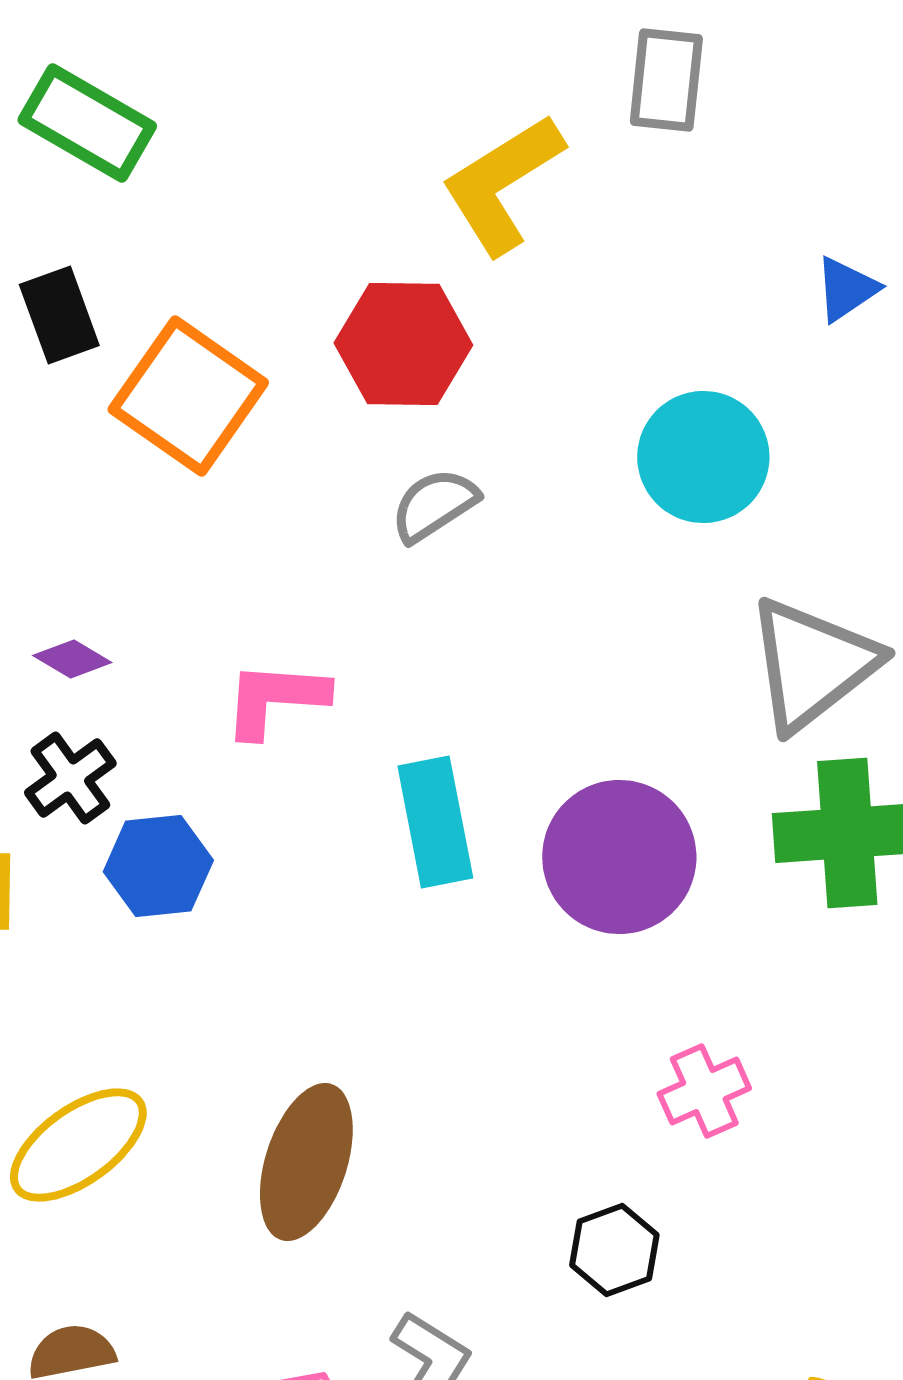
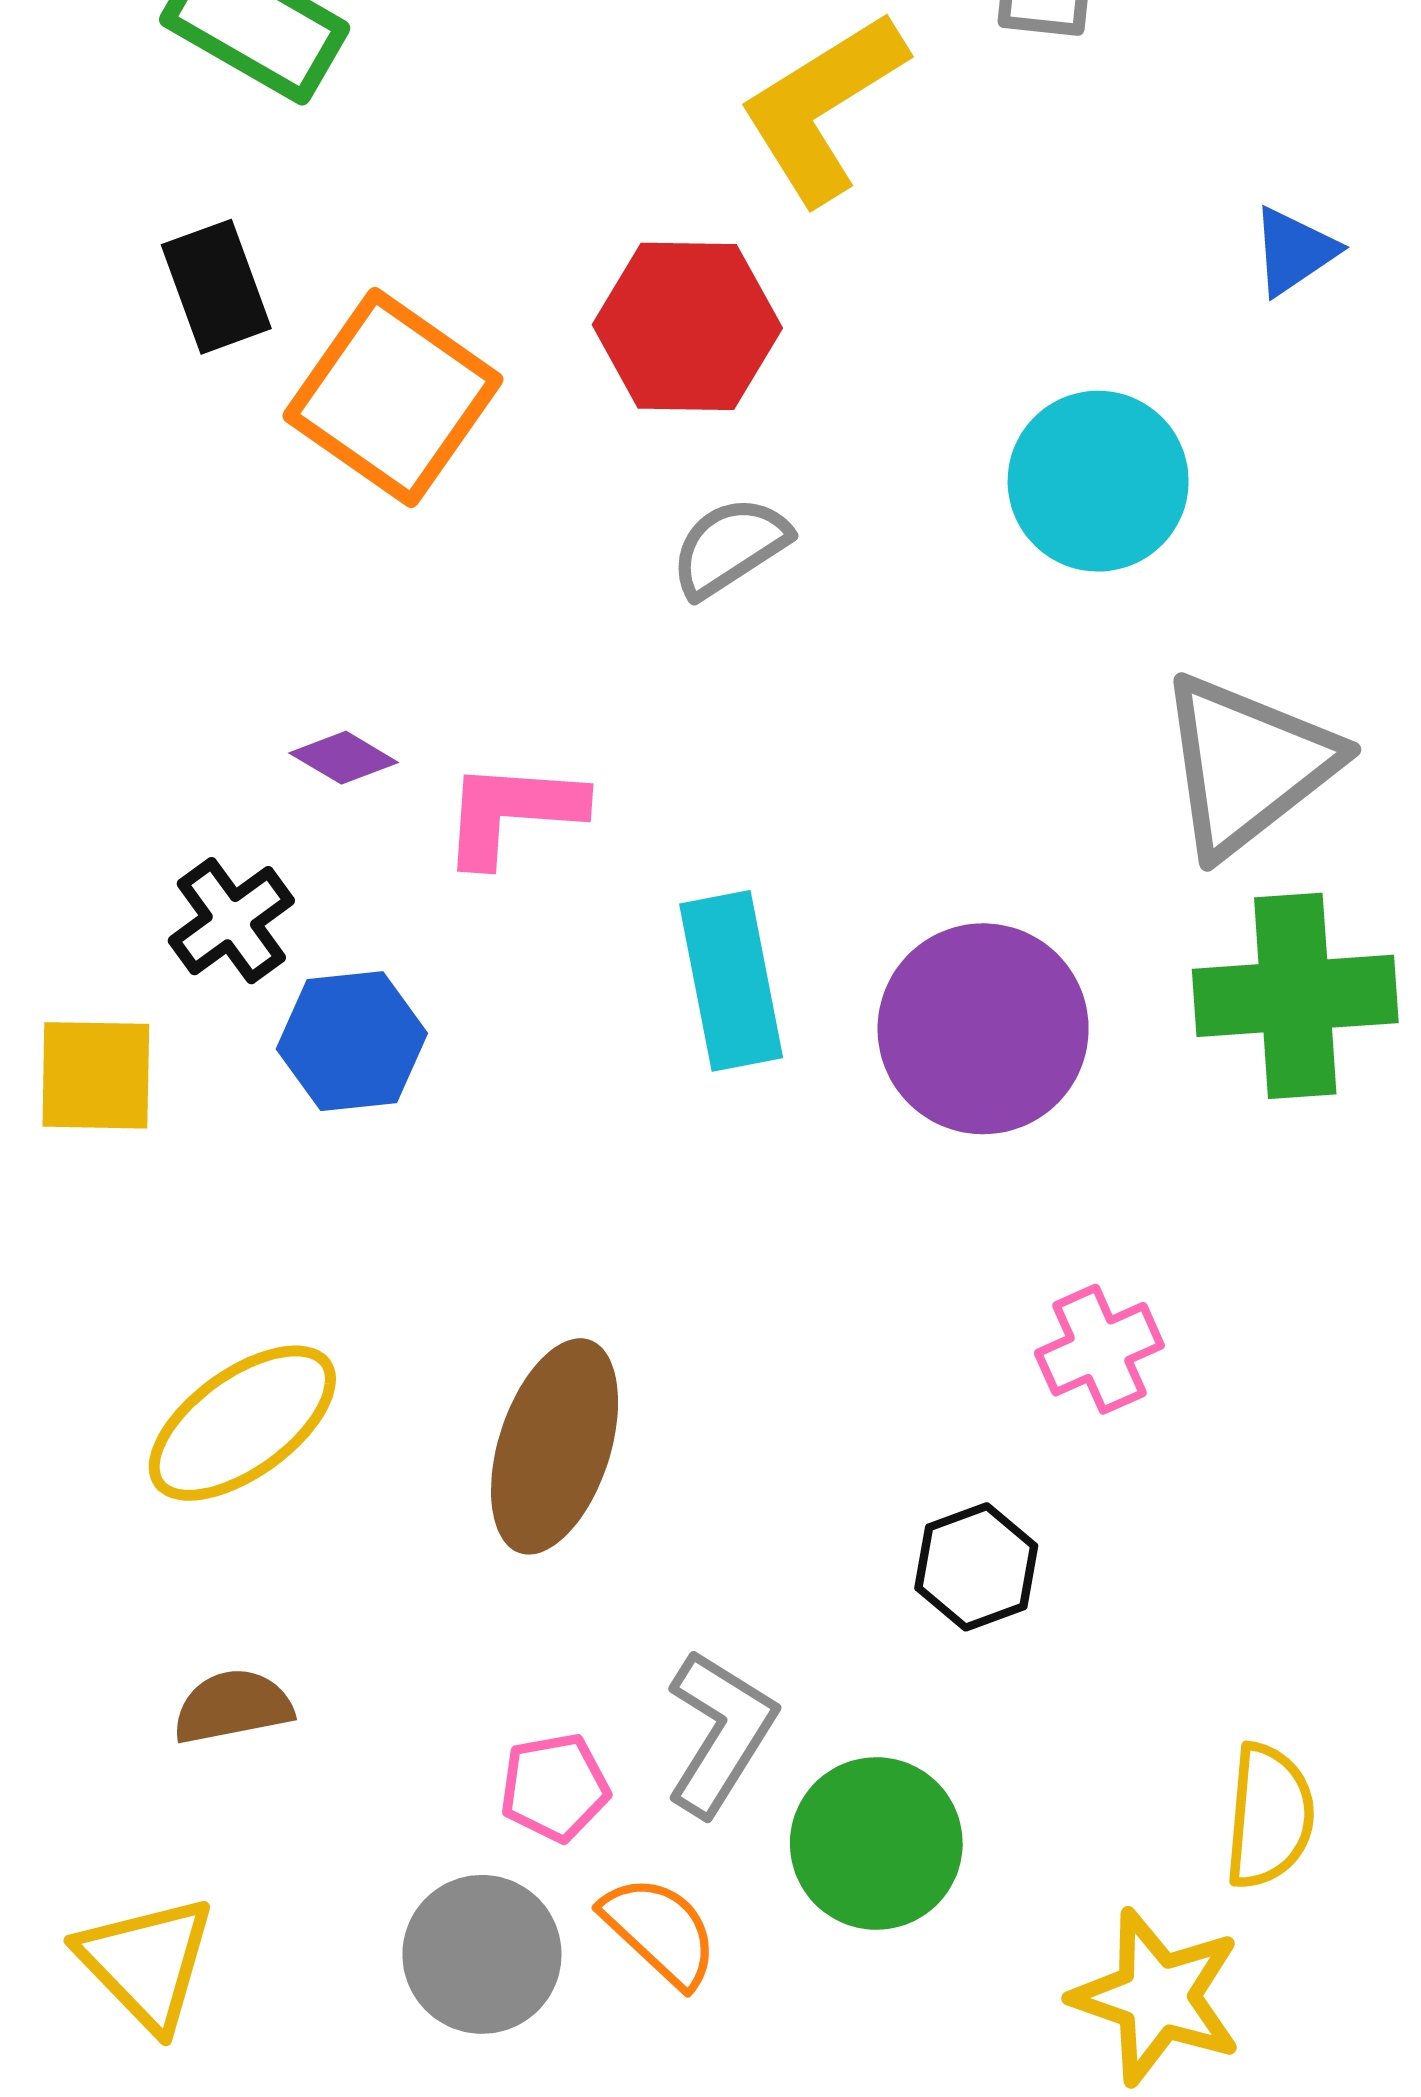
purple diamond: (72, 659) -> (344, 758), moved

